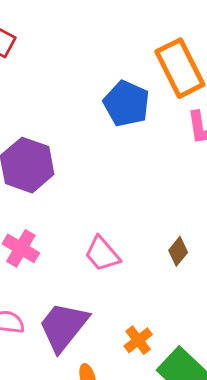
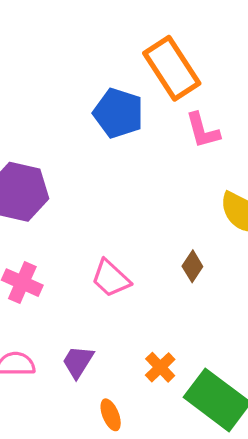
purple trapezoid: (63, 327) -> (78, 362), size x0.6

